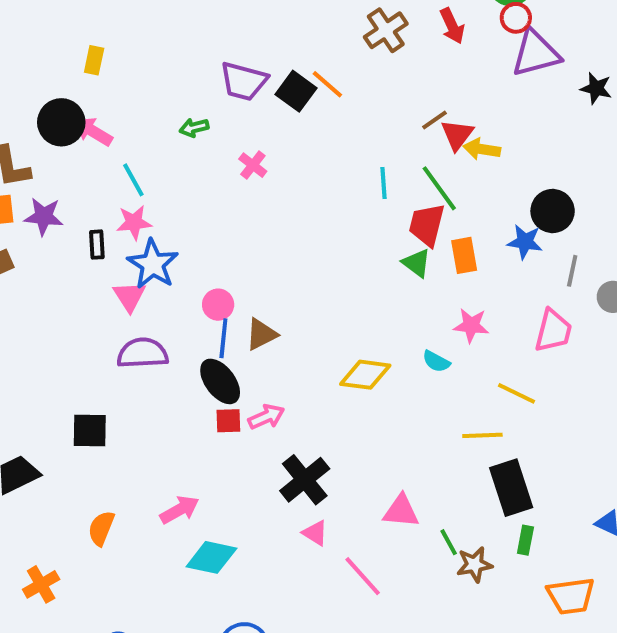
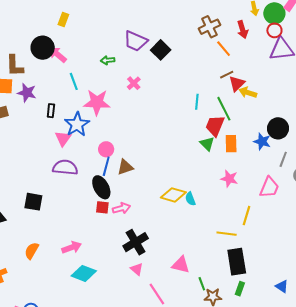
orange line: (327, 84) -> (224, 49), moved
pink star: (134, 222) -> (97, 102), moved, size x1.5
cyan semicircle: (436, 361) -> (190, 199), moved, turned 32
yellow line: (516, 393) -> (246, 216), turned 72

